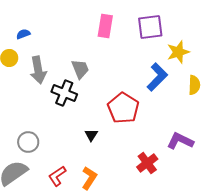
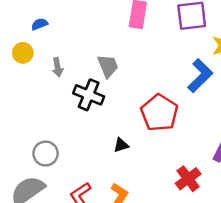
gray arrow: (38, 70) -> (58, 67), size x0.6
black triangle: (91, 135) -> (121, 145), turned 40

